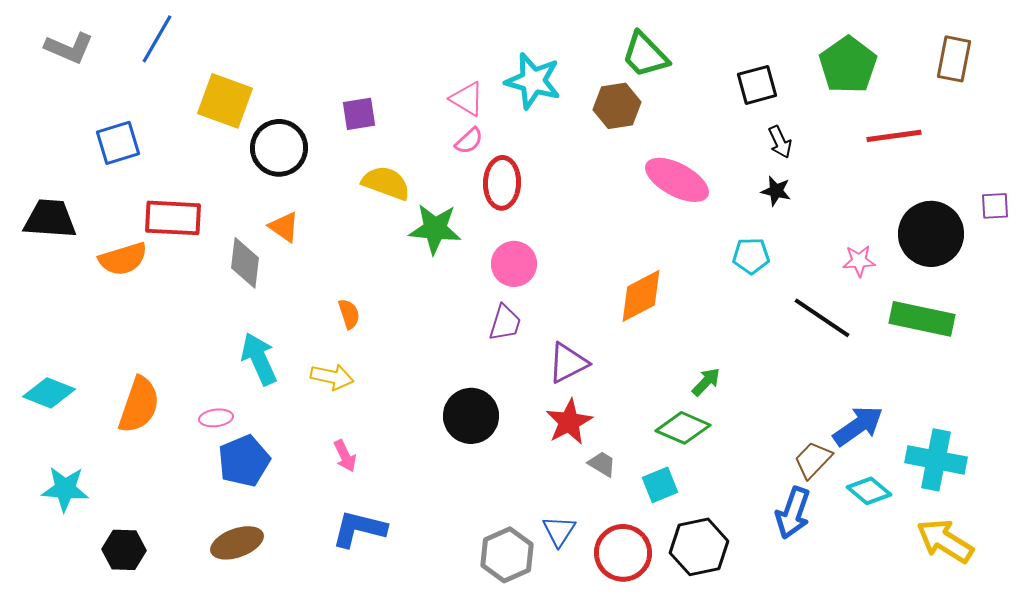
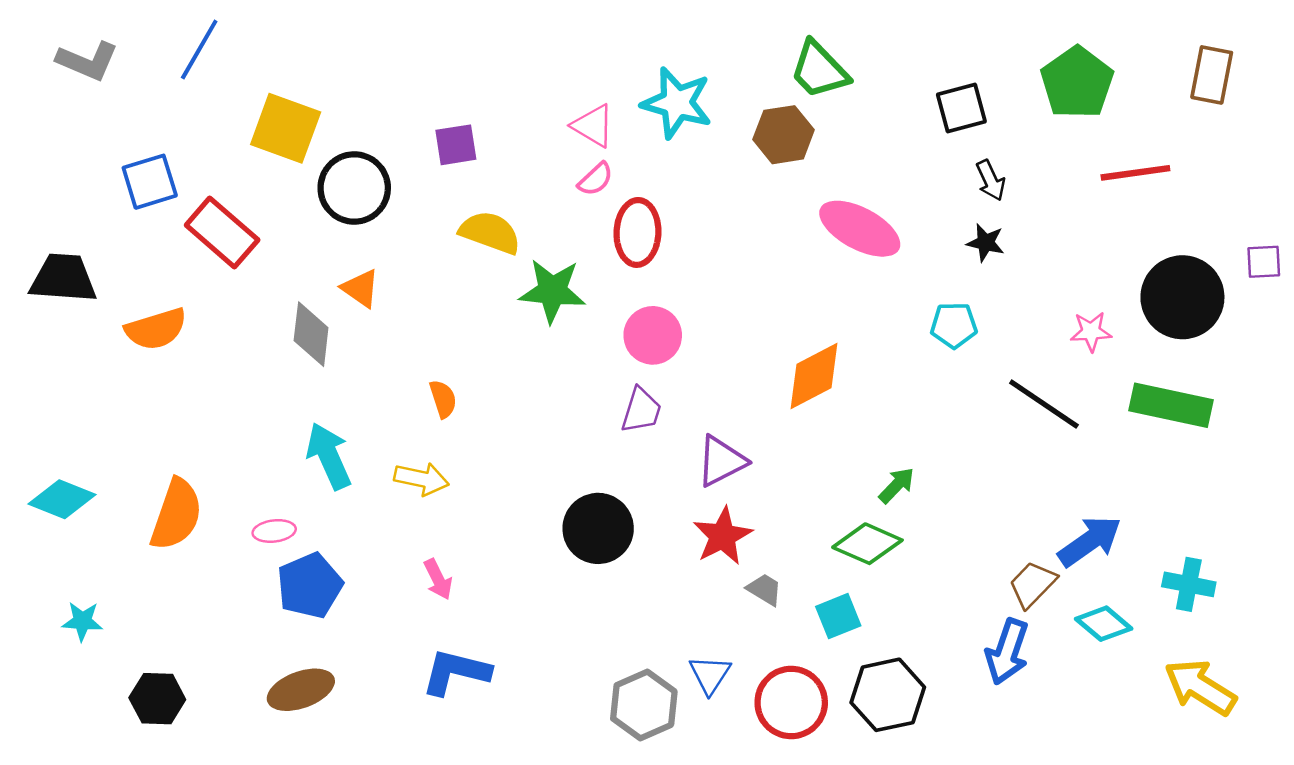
red rectangle: (173, 218) -> (222, 232), moved, turned 38
cyan cross: (936, 460) -> (1189, 584), size x0.7
cyan star: (65, 489) -> (82, 621), size x0.7

